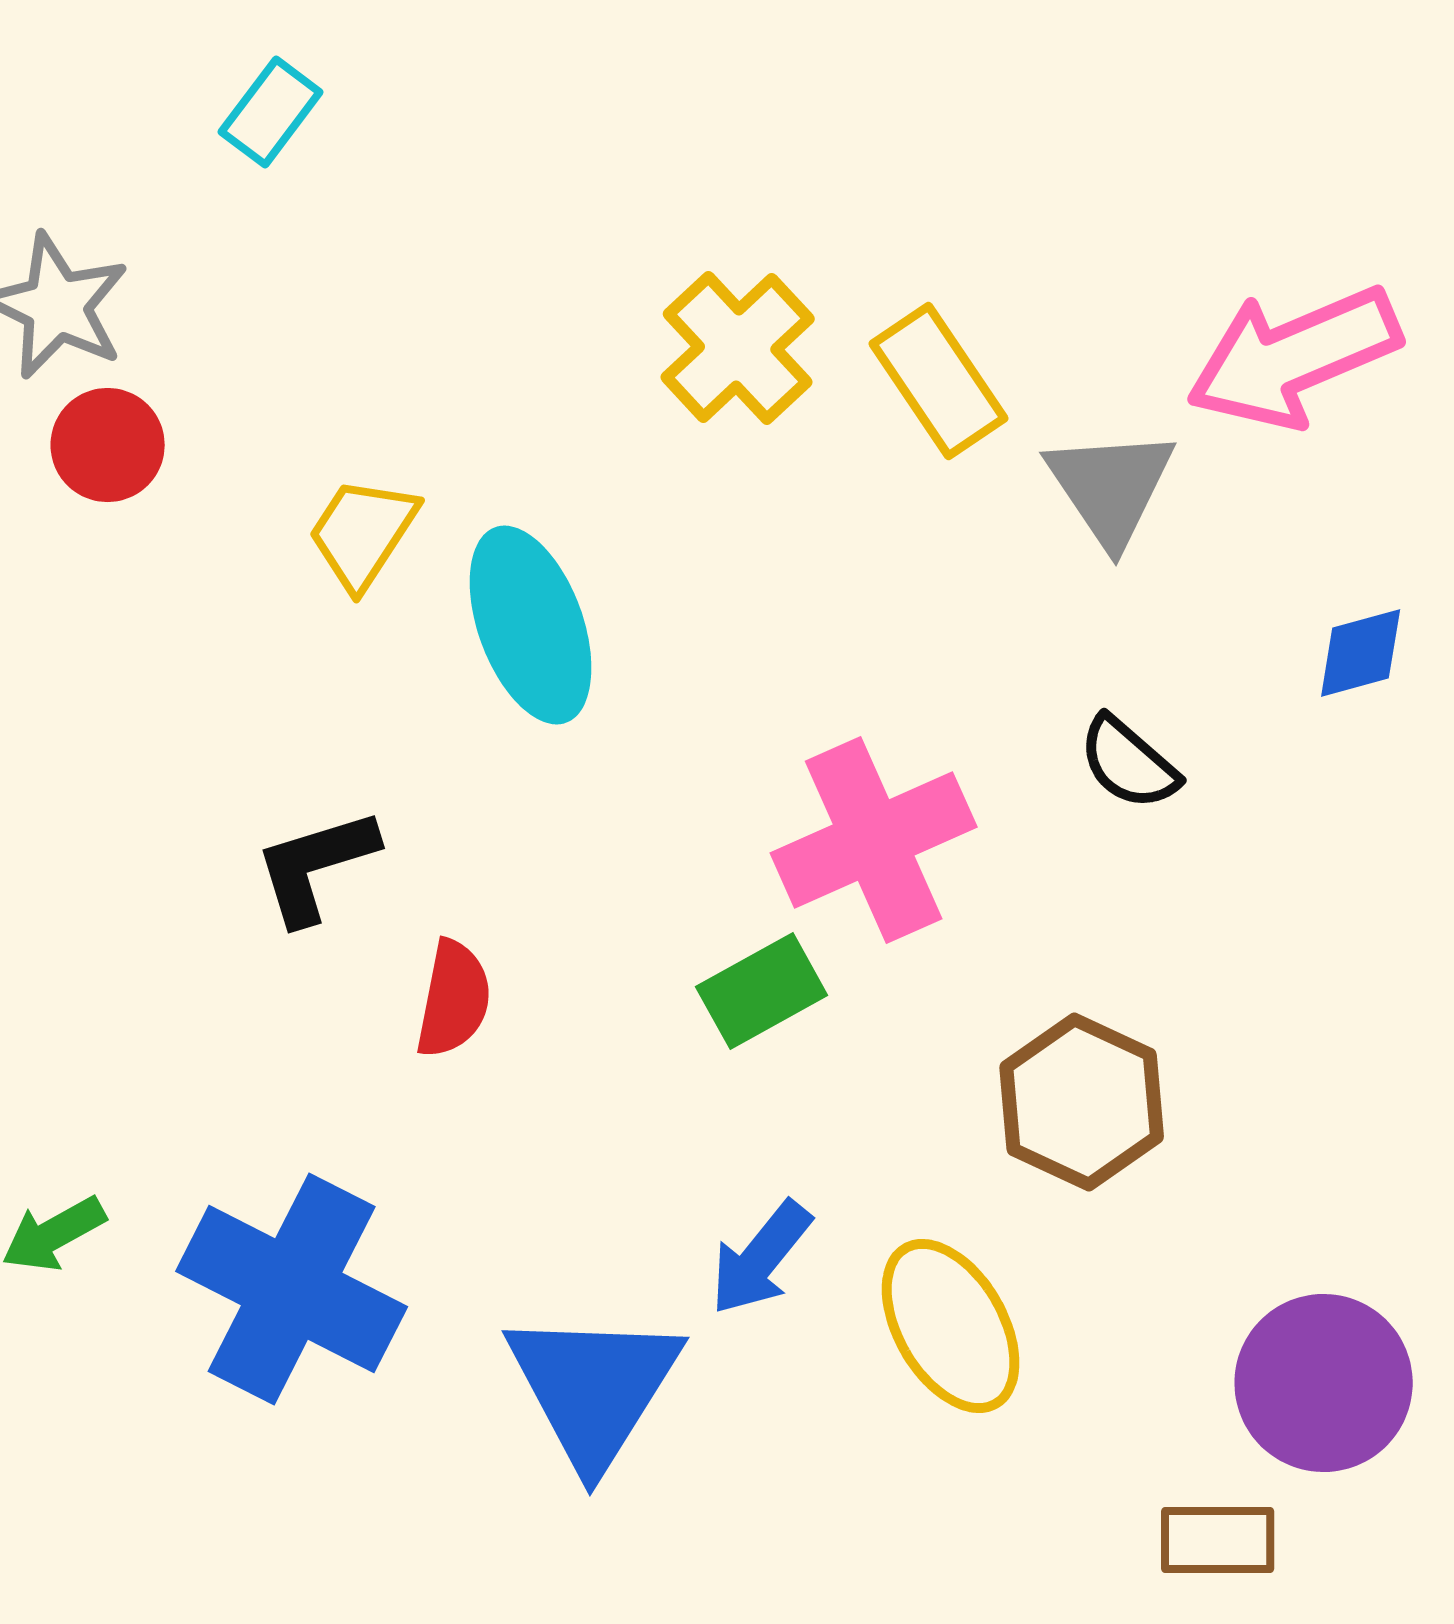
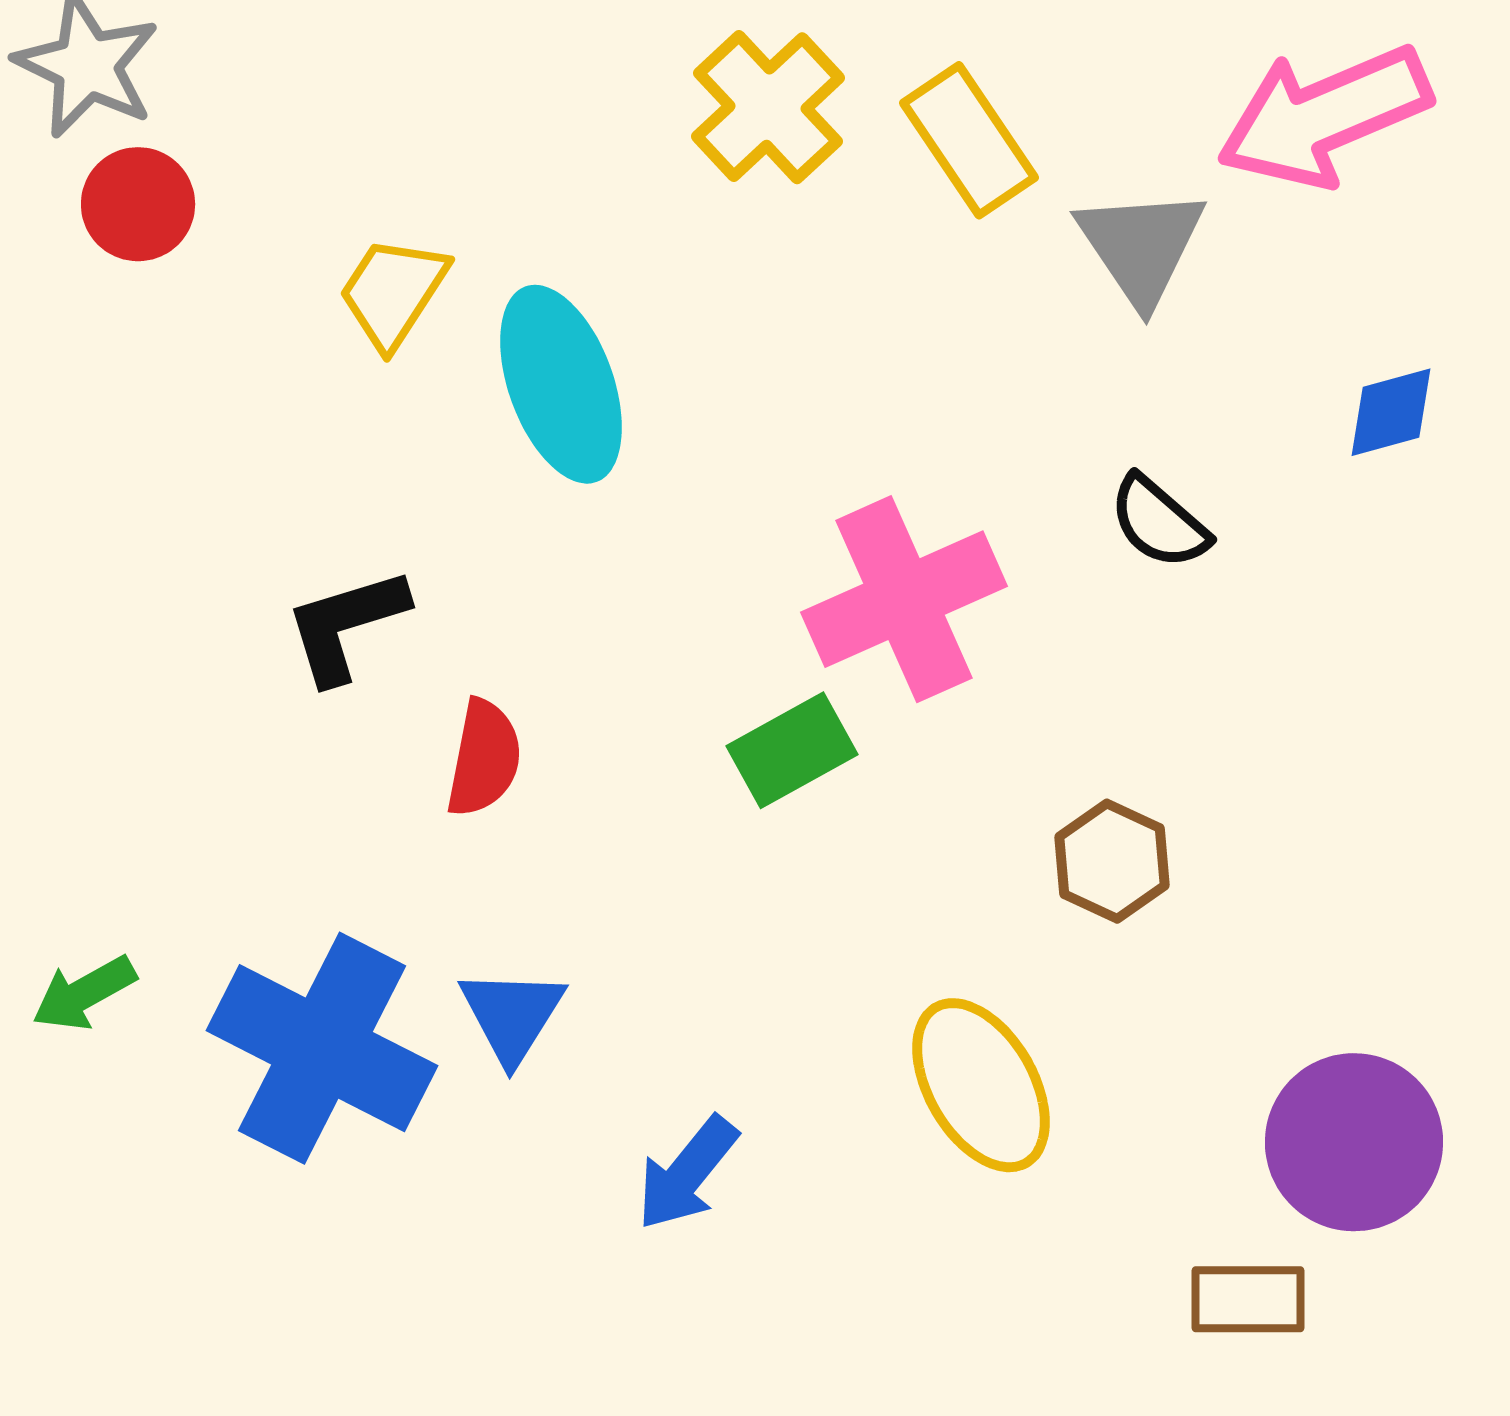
brown hexagon: (1082, 1102) -> (1112, 861), size x0.7
blue arrow: (761, 1258) -> (687, 1173), moved
blue triangle: (594, 1388) -> (512, 1015), moved, size x0.6

